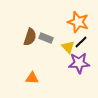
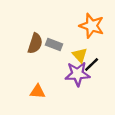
black line: (81, 42) -> (92, 65), moved
purple star: (79, 63) -> (77, 74), moved

